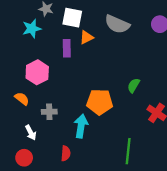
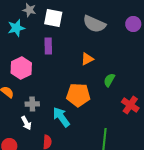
orange triangle: (86, 37) -> (87, 59), moved
cyan arrow: (81, 126) -> (61, 117), turned -45
white arrow: (31, 133) -> (26, 123), moved

